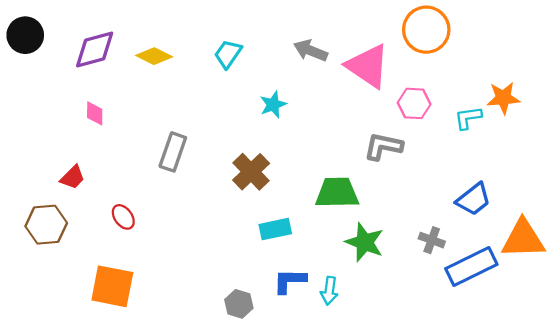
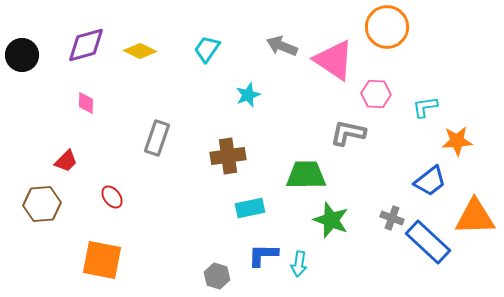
black circle: (25, 35) -> (22, 55), moved
orange star: (503, 98) -> (457, 141), moved
brown cross: (251, 172) -> (228, 156), turned 36
blue rectangle: (471, 266) -> (428, 242), turned 69

